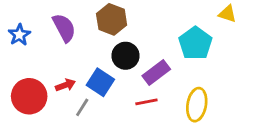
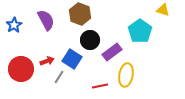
red line: (146, 102) -> (100, 86), moved
yellow ellipse: (197, 105) -> (126, 75), moved

